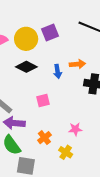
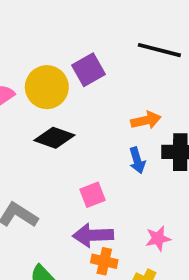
blue arrow: (58, 71) -> (137, 160), moved
purple arrow: (14, 123) -> (93, 235), moved
orange cross: (44, 138) -> (104, 261), turned -32

